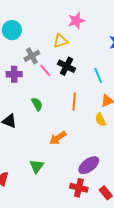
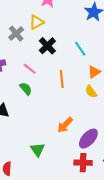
gray cross: (32, 56) -> (16, 34), moved
black cross: (67, 66) -> (47, 46), turned 30
pink line: (45, 70) -> (30, 69), moved
orange arrow: (58, 138) -> (65, 125), moved

